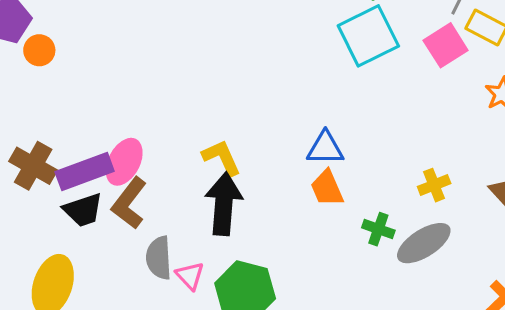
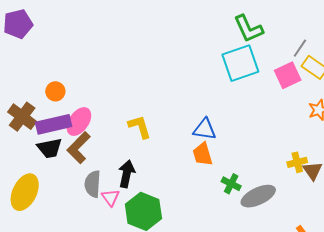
orange circle: (39, 50) -> (55, 91), moved
yellow cross: (434, 185) -> (297, 162), moved
black arrow: (224, 204) -> (127, 174), moved, size x0.7

